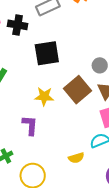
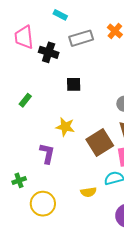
black square: (47, 53) -> (74, 84), size x0.6
brown square: (78, 90) -> (100, 143), moved

